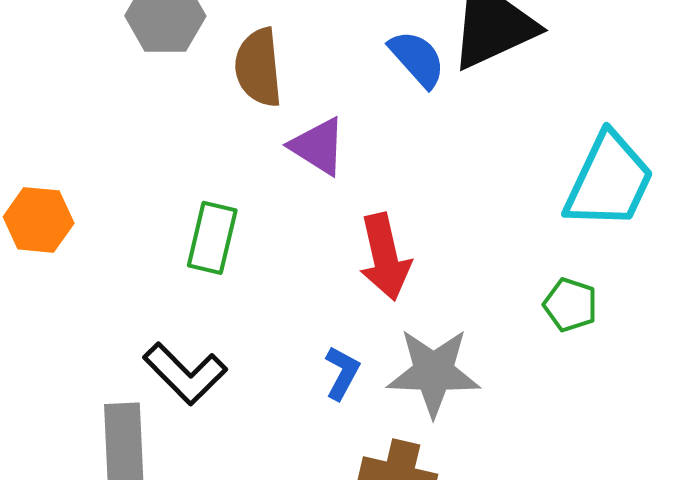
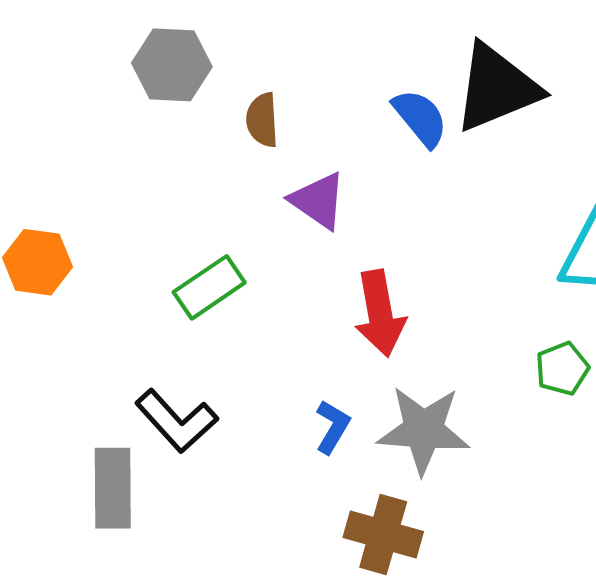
brown semicircle: (258, 67) -> (262, 120), size x0.7
green rectangle: (212, 238) -> (209, 287), turned 40
green pentagon: (570, 305) -> (562, 369), turned 30

